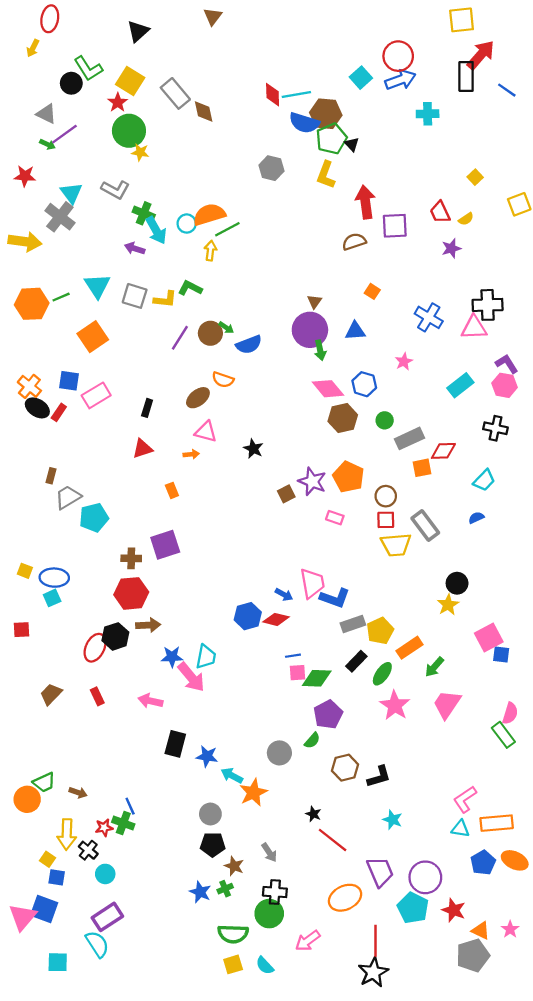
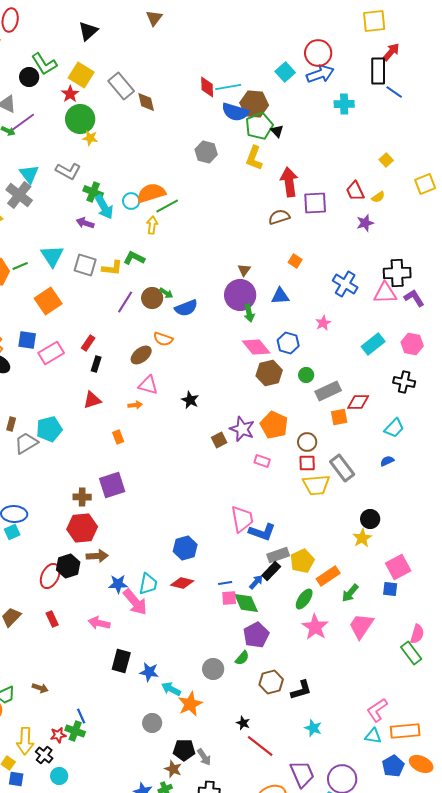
red arrow: (481, 55) -> (391, 52), size x0.7
blue line: (507, 90) -> (394, 92), moved
purple L-shape: (507, 364) -> (414, 298), moved
red rectangle: (59, 412) -> (88, 343), moved
cyan pentagon: (94, 518) -> (49, 429), moved
blue arrow: (284, 595) -> (256, 582), moved, turned -77
red diamond: (276, 619) -> (182, 583), moved
blue square: (501, 655) -> (390, 589), moved
black rectangle: (356, 661) -> (271, 571), moved
green diamond: (317, 678) -> (246, 603), turned 64
brown arrow: (78, 793) -> (40, 688), moved
black pentagon: (213, 845) -> (184, 750), moved

